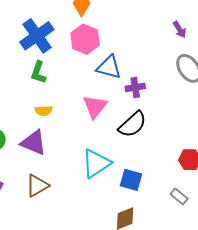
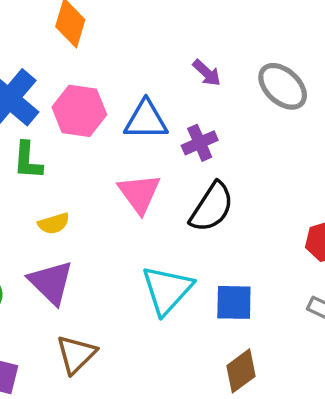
purple arrow: (180, 30) -> (207, 73), moved
pink hexagon: (85, 39) -> (79, 111), moved
purple triangle: (34, 143) -> (51, 282), turned 36

